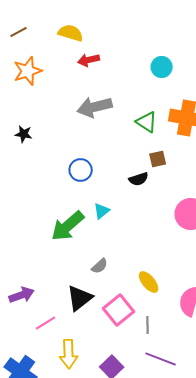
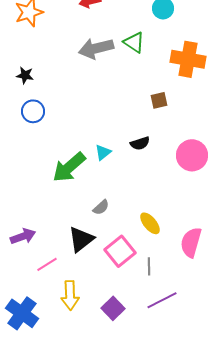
green triangle: (147, 122) -> (134, 42), moved
blue circle: (81, 170) -> (33, 111), moved
black semicircle: (139, 179) -> (140, 143), moved
purple line: (161, 359) -> (162, 300), turned -48

